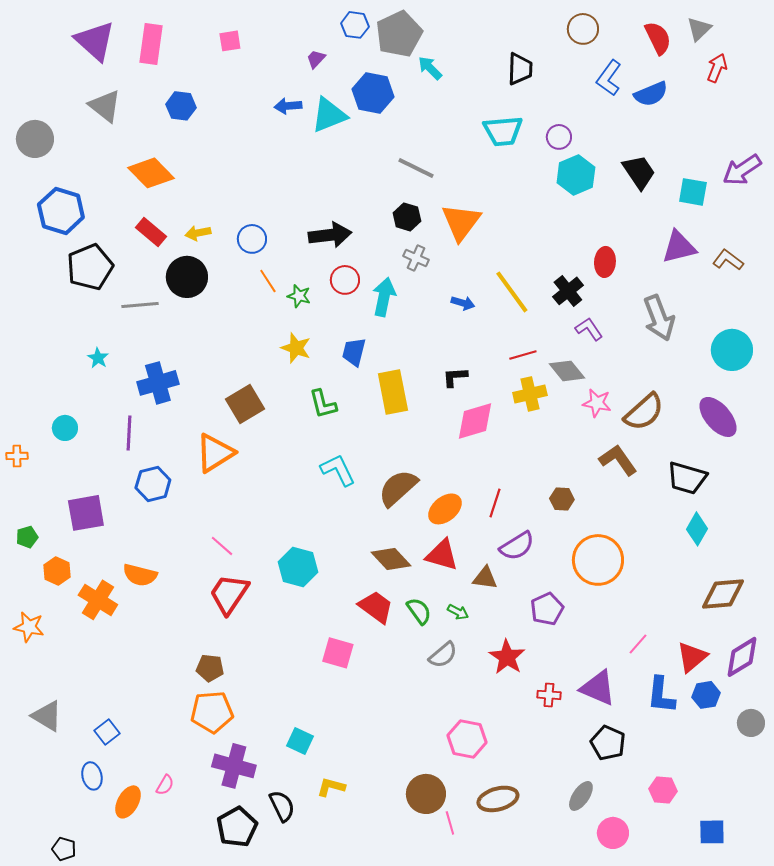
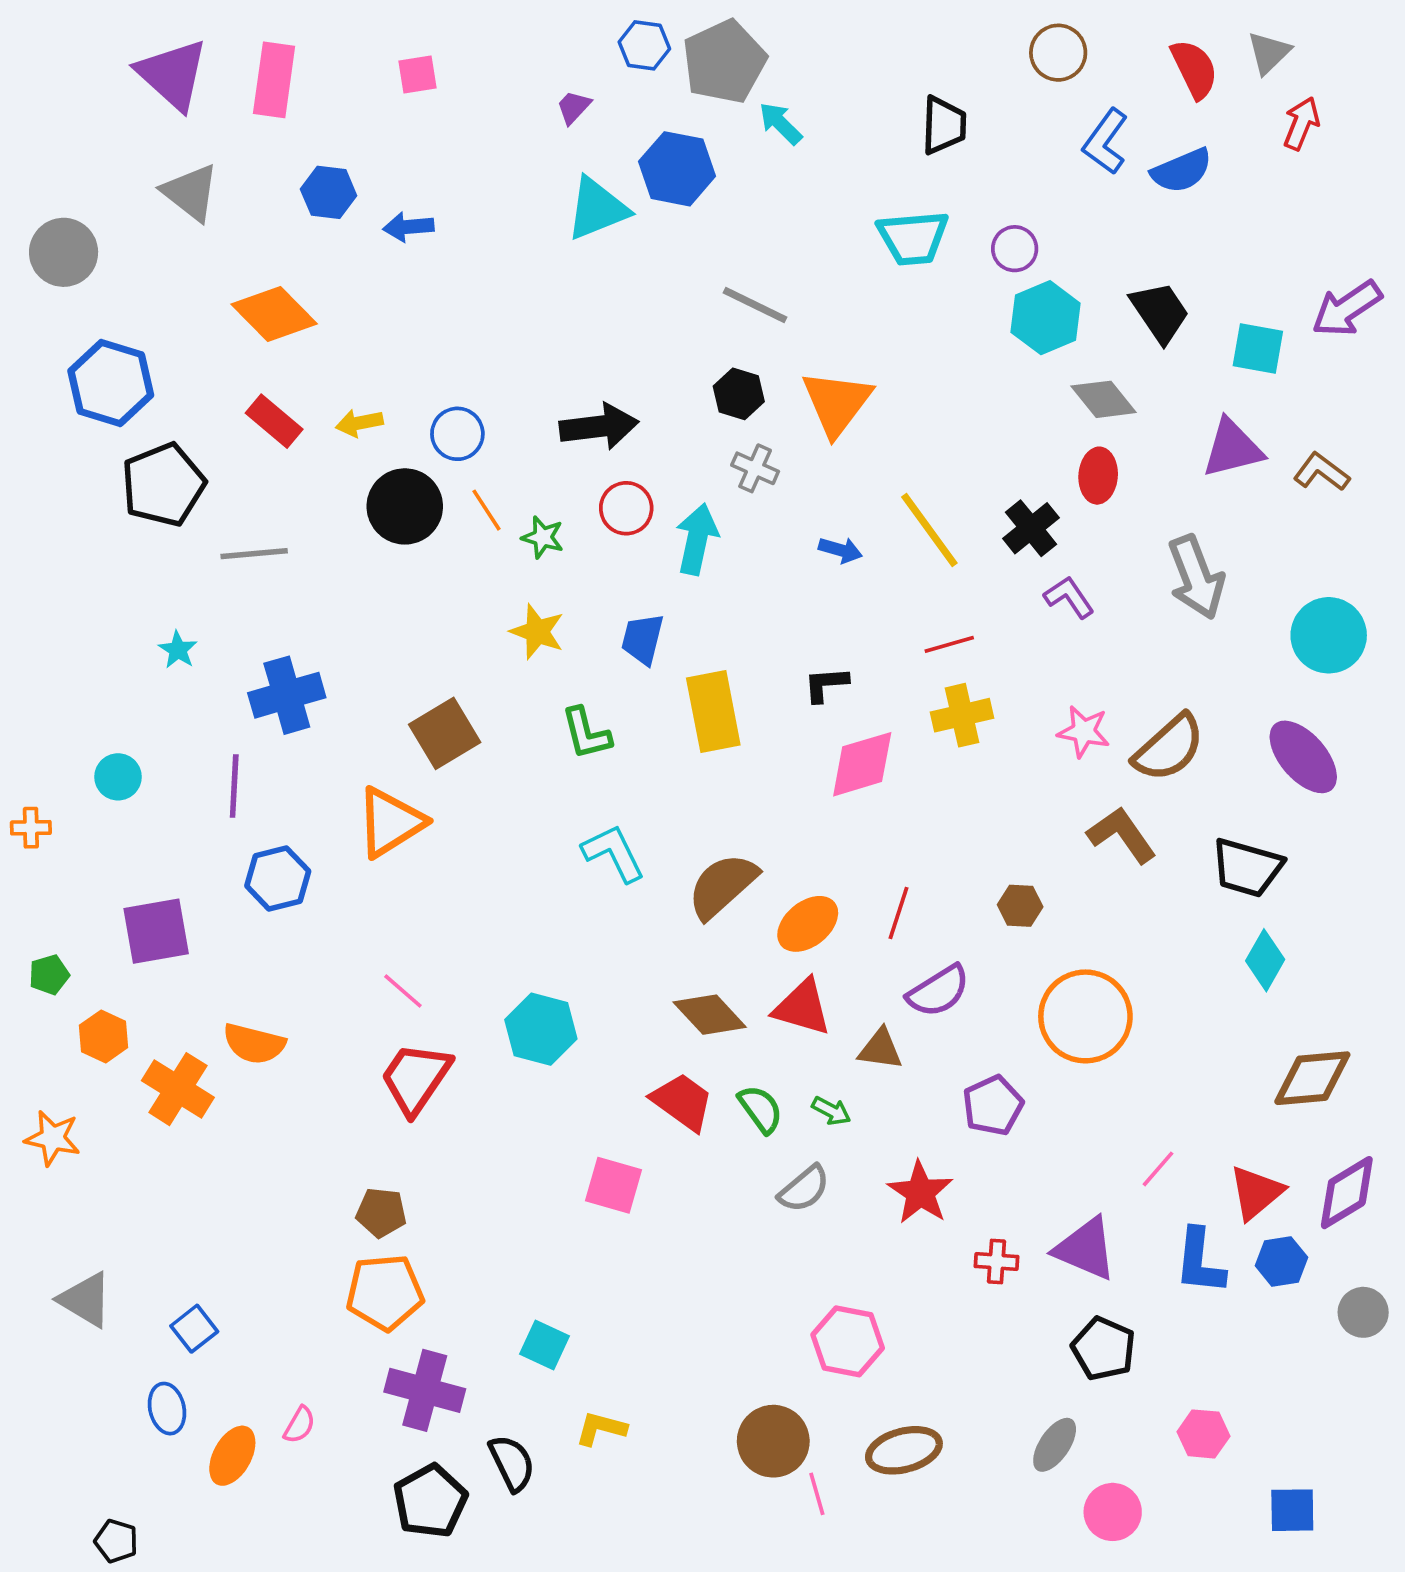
blue arrow: (288, 106) -> (408, 227), moved
black circle: (187, 277) -> (405, 506), moved
gray diamond: (567, 371) -> (1104, 399), moved

